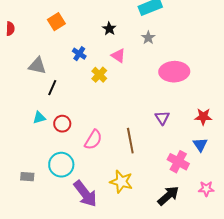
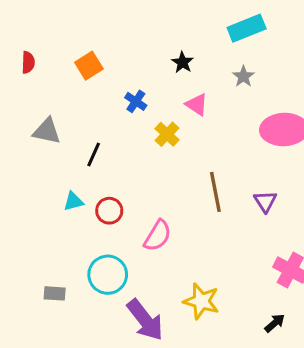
orange square: (56, 22) -> (89, 66), moved
gray triangle: (37, 66) -> (47, 131), moved
brown line: (130, 141) -> (215, 192), moved
black arrow: (168, 196) -> (275, 323), size x0.6

